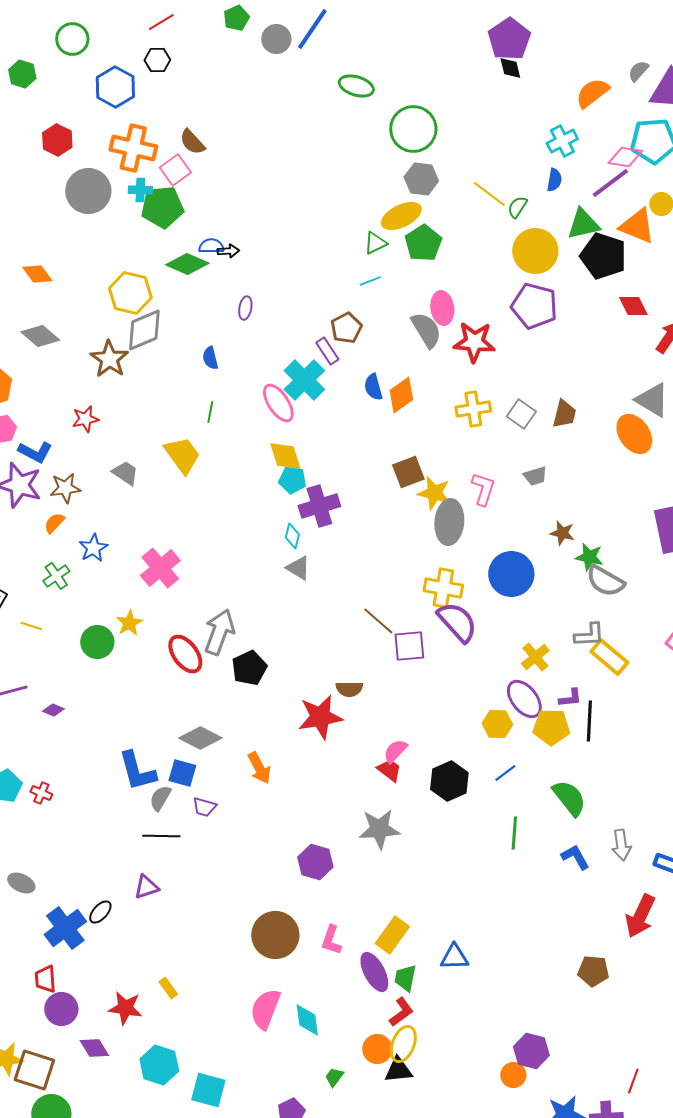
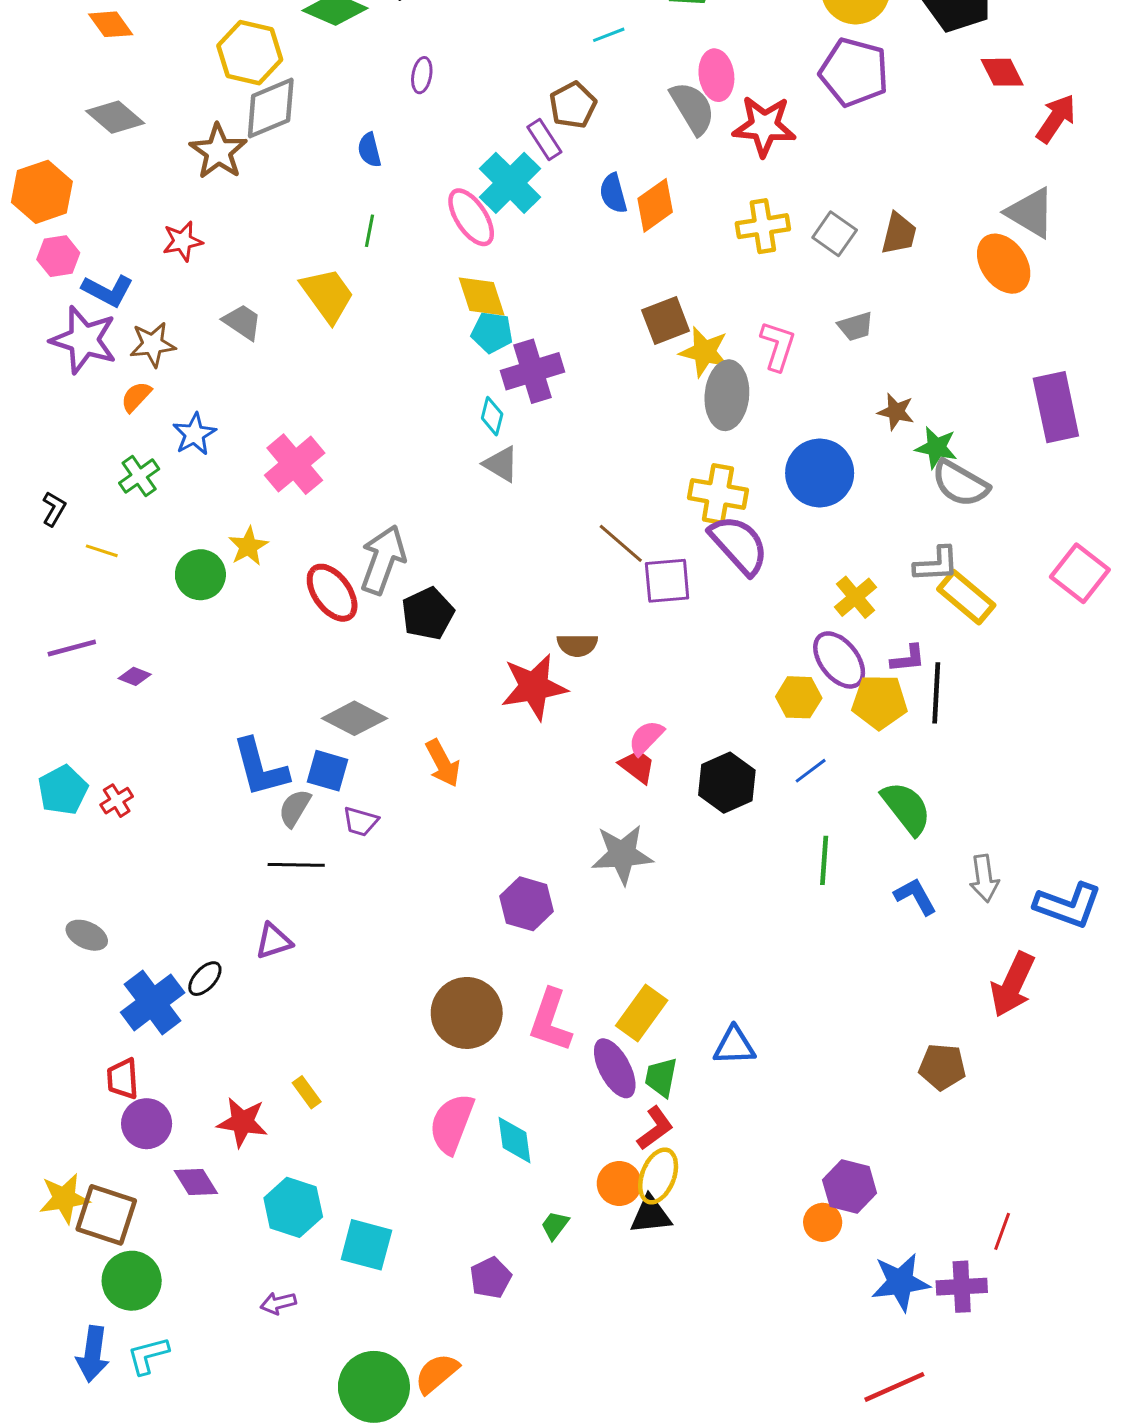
red cross: (41, 793) -> (117, 801), turned 35
pink L-shape: (331, 940) -> (550, 1020), size x1.4

